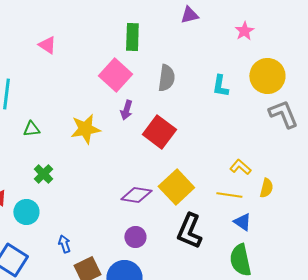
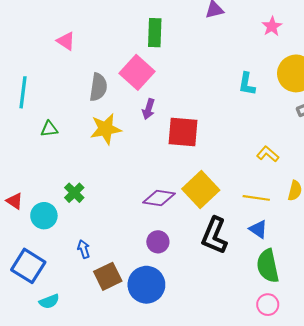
gray semicircle: (166, 78) -> (98, 87), moved
red square: (159, 132) -> (183, 132), turned -32
yellow L-shape: (240, 167) -> (268, 154), moved
green cross: (43, 174) -> (74, 193), moved
blue triangle: (242, 222) -> (258, 229), moved

